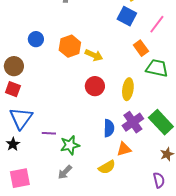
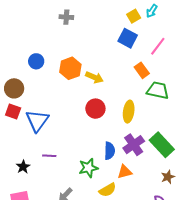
blue triangle: (21, 118) -> (37, 121), moved
black star: (13, 144) -> (23, 167), moved
green star: (70, 145) -> (88, 168), moved

